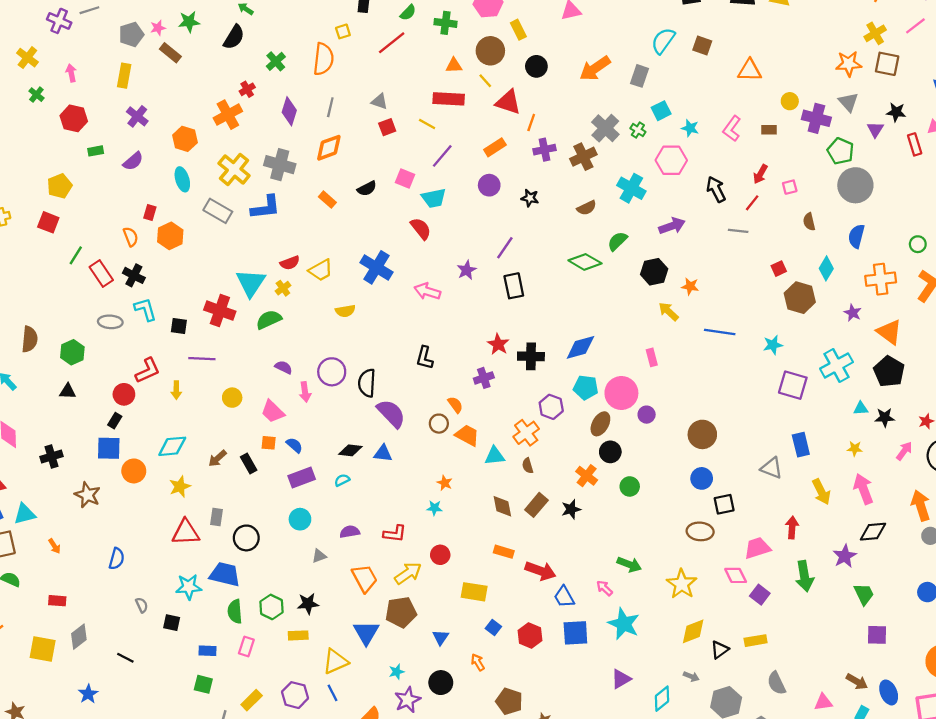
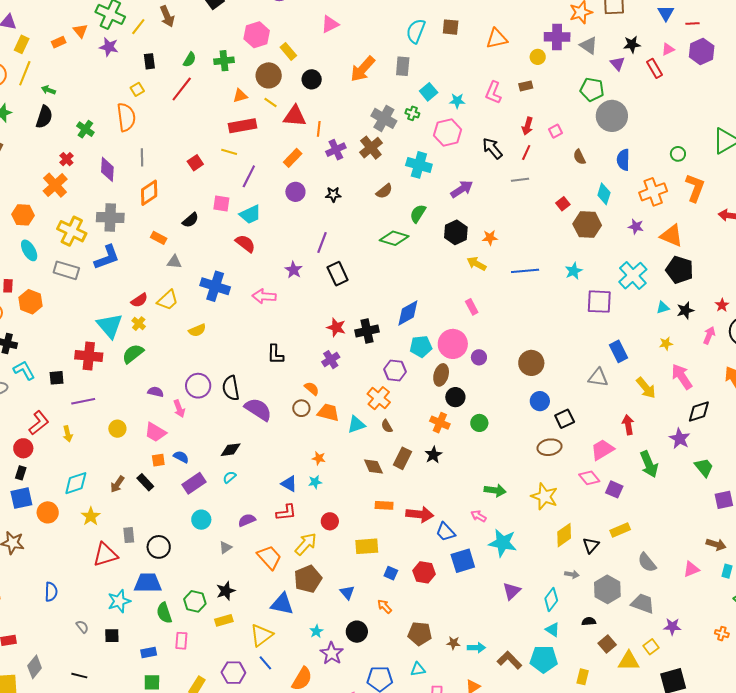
gray triangle: (379, 102) -> (174, 262), moved
purple cross: (816, 118) -> (557, 37), moved
blue triangle: (383, 453) -> (289, 484), moved, turned 36
blue triangle: (366, 633) -> (282, 604), turned -35

